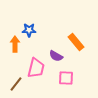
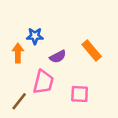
purple semicircle: (56, 56) -> (58, 57), moved, turned -56

